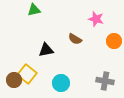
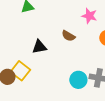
cyan circle: (61, 83) -> (78, 80), moved

